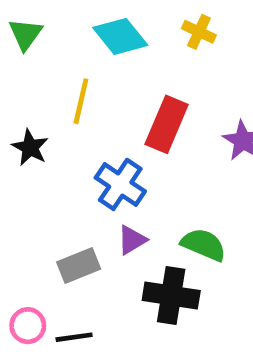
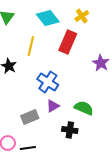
yellow cross: (199, 32) -> (82, 16), turned 32
red rectangle: (167, 124) -> (68, 42), moved
black cross: (171, 296) -> (70, 130), size x0.7

